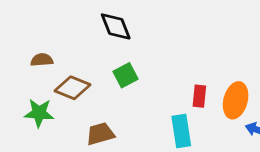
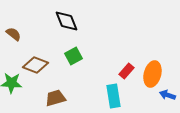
brown semicircle: (42, 60) -> (13, 34), moved, turned 42
red rectangle: (199, 96) -> (126, 71), turned 35

